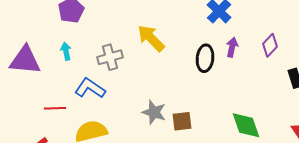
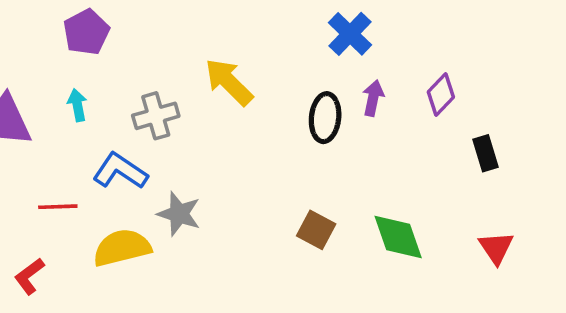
gray star: (154, 112) -> (179, 214), moved
brown square: (182, 121) -> (316, 230), moved, turned 35

